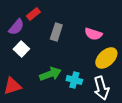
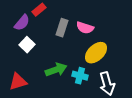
pink semicircle: (93, 34) -> (85, 28), moved
yellow ellipse: (106, 58) -> (96, 53), moved

